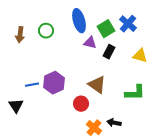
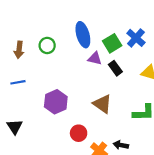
black rectangle: (109, 52) -> (115, 68), turned -64
blue line: (32, 85) -> (18, 82), moved
red circle: (81, 104) -> (79, 133), moved

